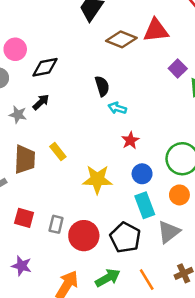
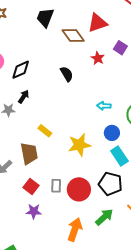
brown diamond: (121, 39) -> (73, 36), turned 45
cyan arrow: (117, 108) -> (104, 106), moved
red star: (130, 140) -> (98, 58), moved
brown trapezoid: (25, 159) -> (29, 153), moved
red square: (24, 218) -> (31, 186), turned 35
purple star: (22, 266) -> (34, 211), moved

